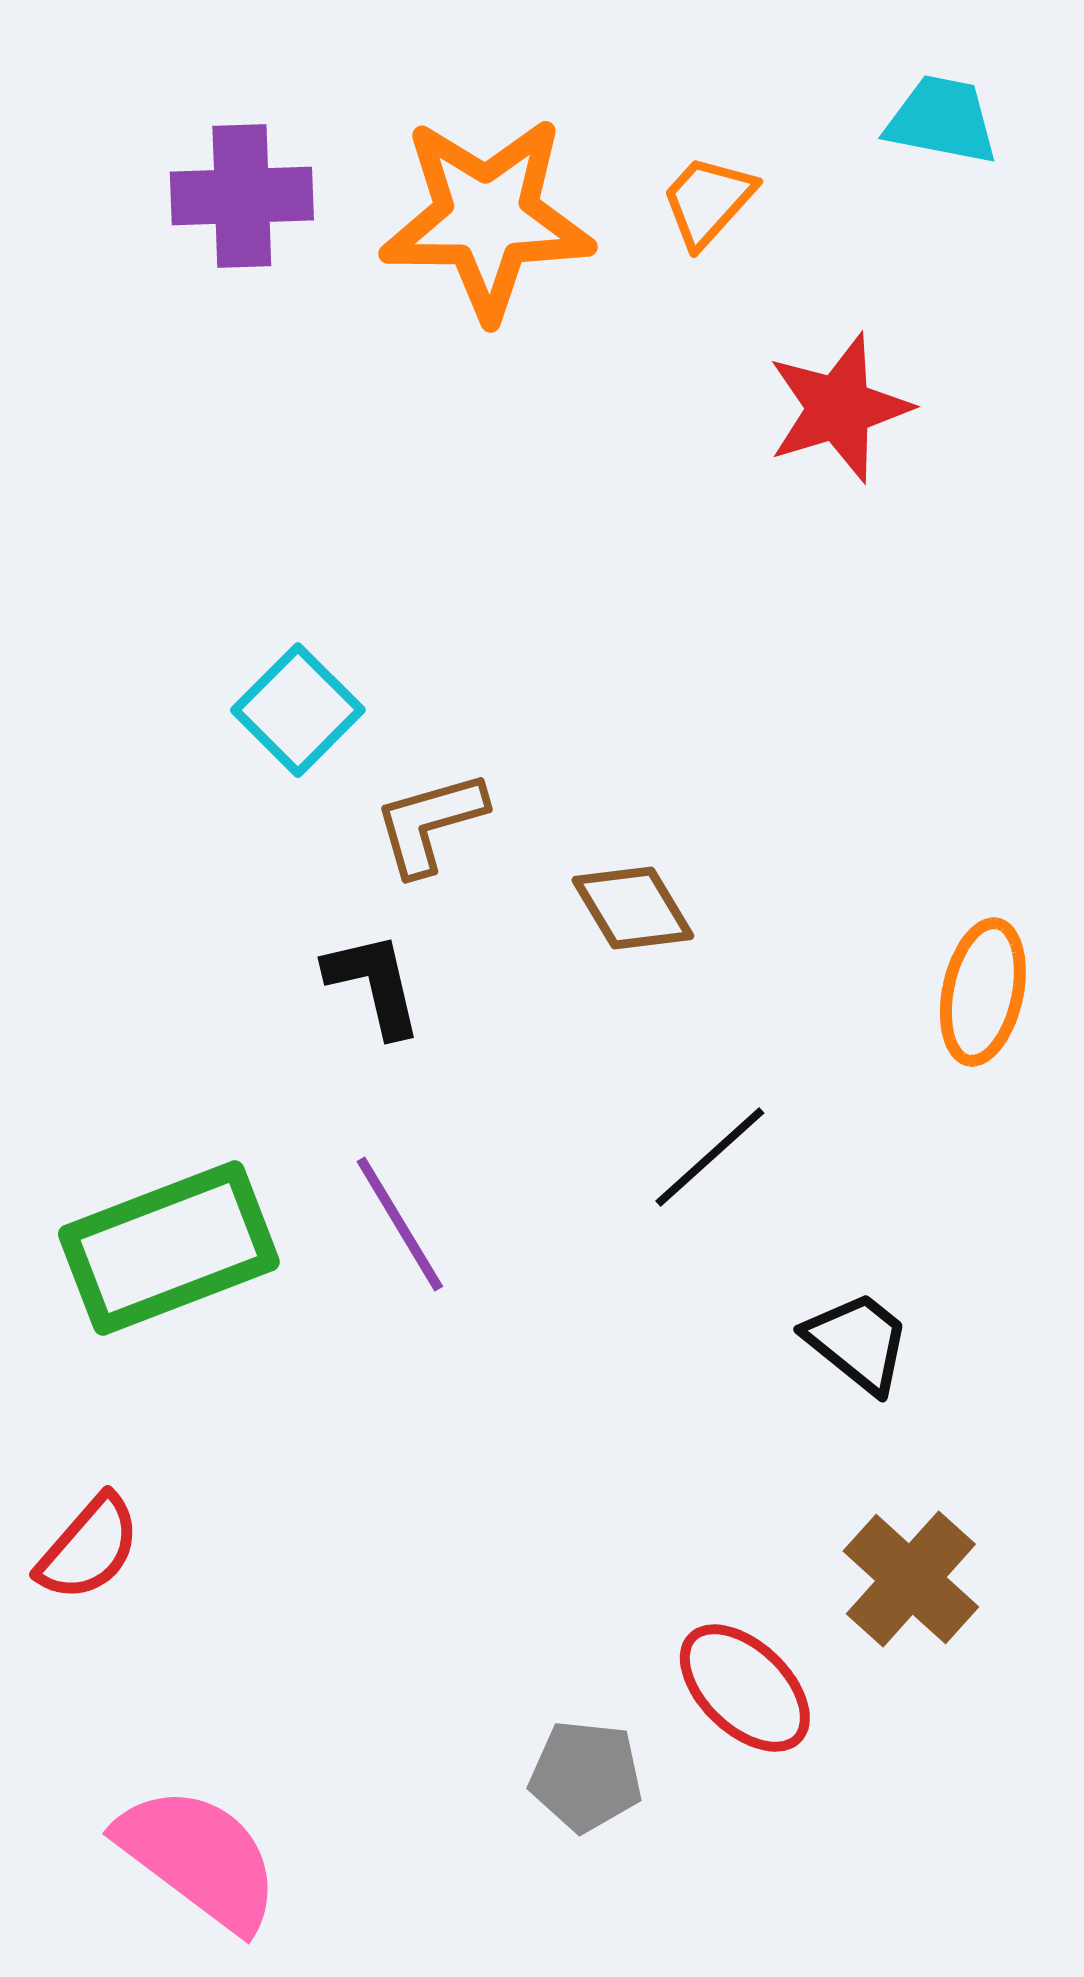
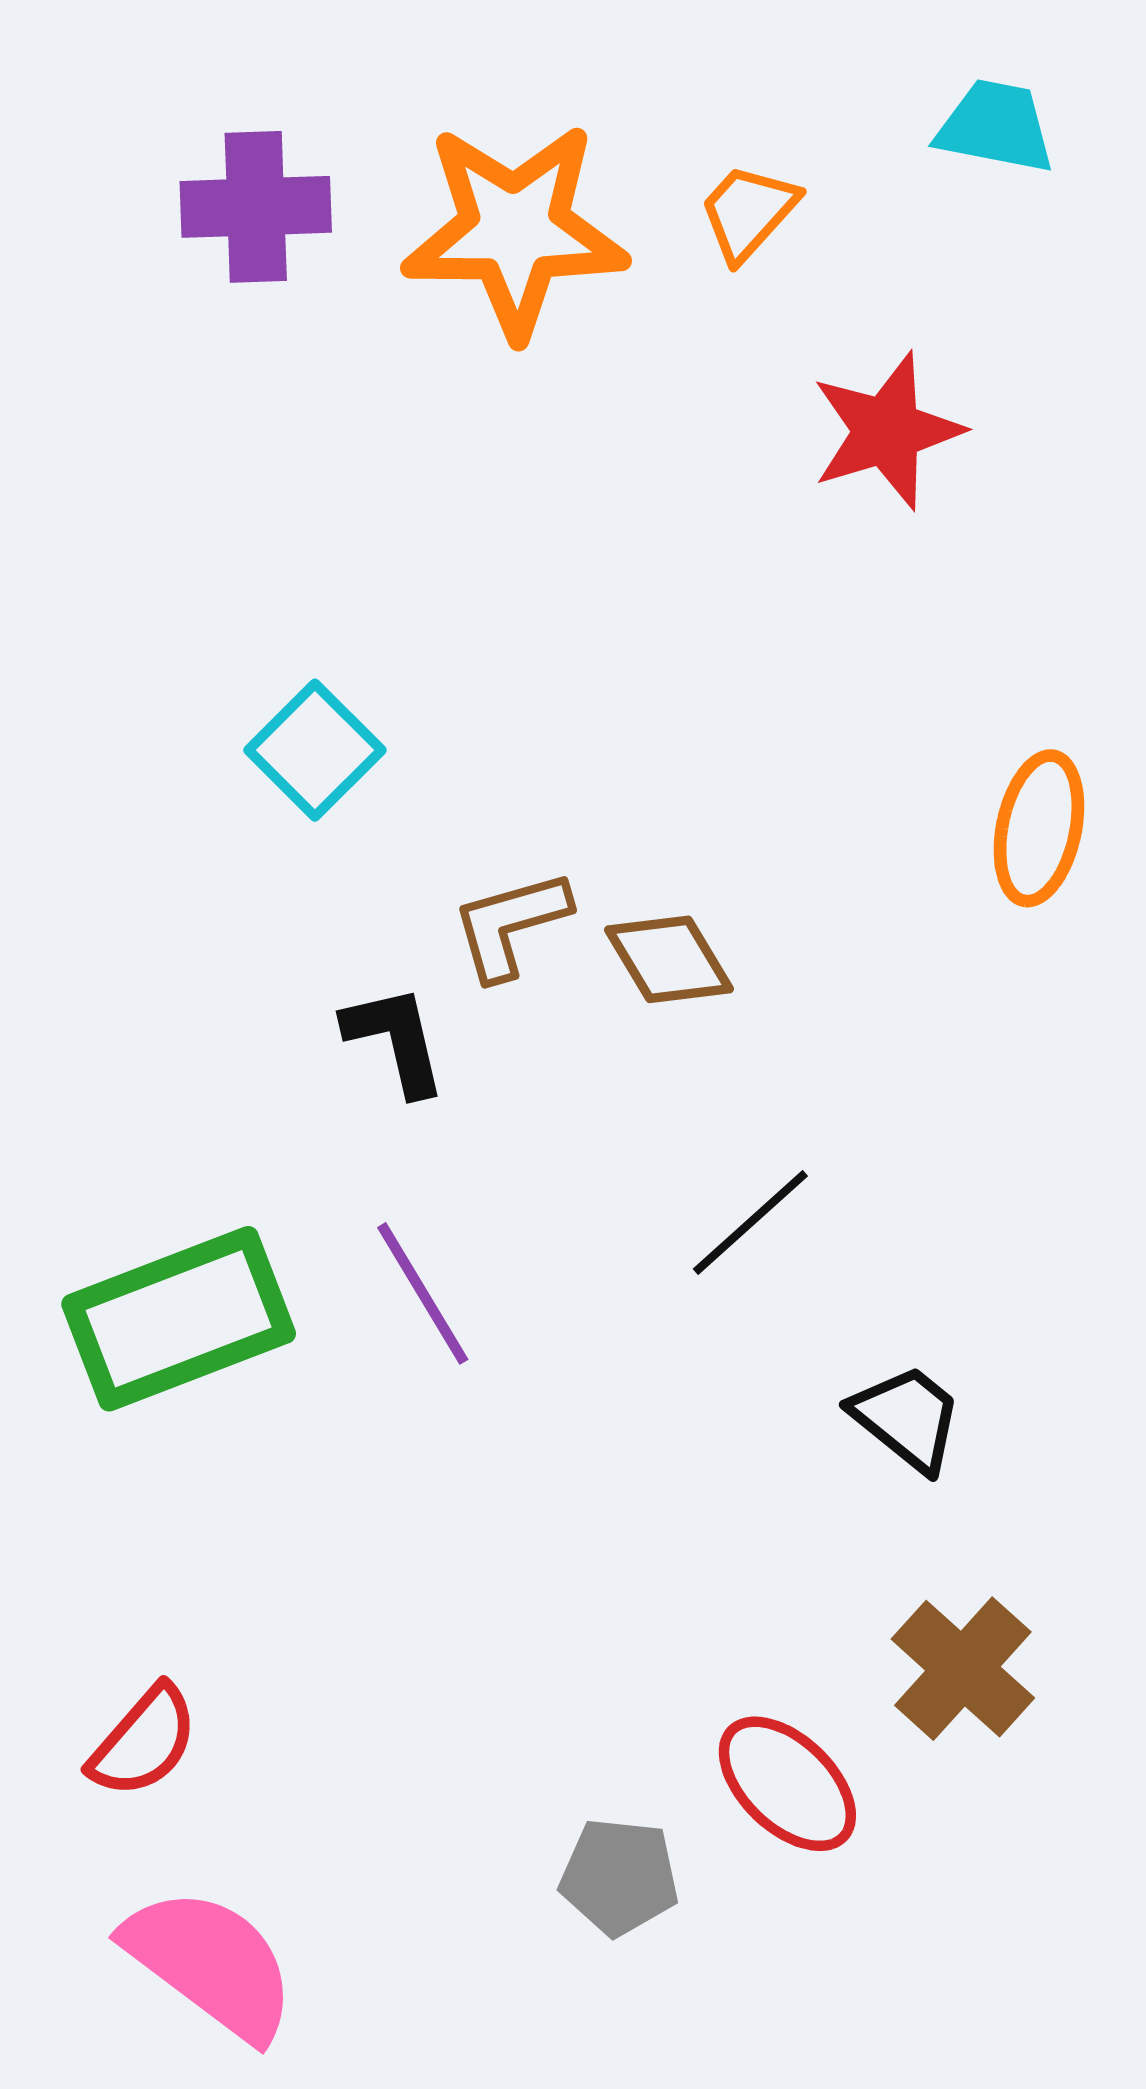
brown L-shape: (430, 823) -> (510, 925), moved
orange ellipse: (983, 992) -> (1039, 828), moved
red semicircle: (89, 1548) -> (144, 1742), moved

